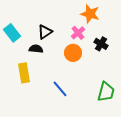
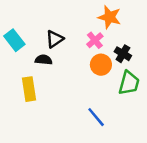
orange circle: (73, 53) -> (101, 65), moved
blue line: (60, 89) -> (96, 117), moved
green trapezoid: (106, 92) -> (129, 83), moved

